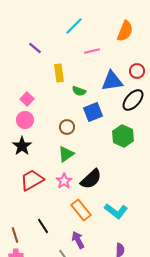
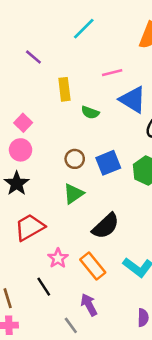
pink line: (92, 51) -> (112, 73), moved
blue triangle: (112, 81) -> (133, 100), turned 40
blue square: (93, 112) -> (108, 163), moved
pink star: (64, 181) -> (58, 258), moved

